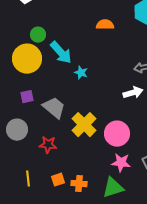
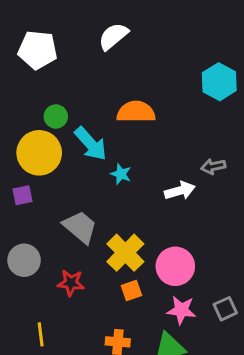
orange semicircle: (105, 25) -> (136, 112), moved, size x1.4
white arrow: (133, 93) -> (180, 191), moved
purple square: (27, 97) -> (23, 195), moved
orange square: (58, 180) -> (131, 290), moved

